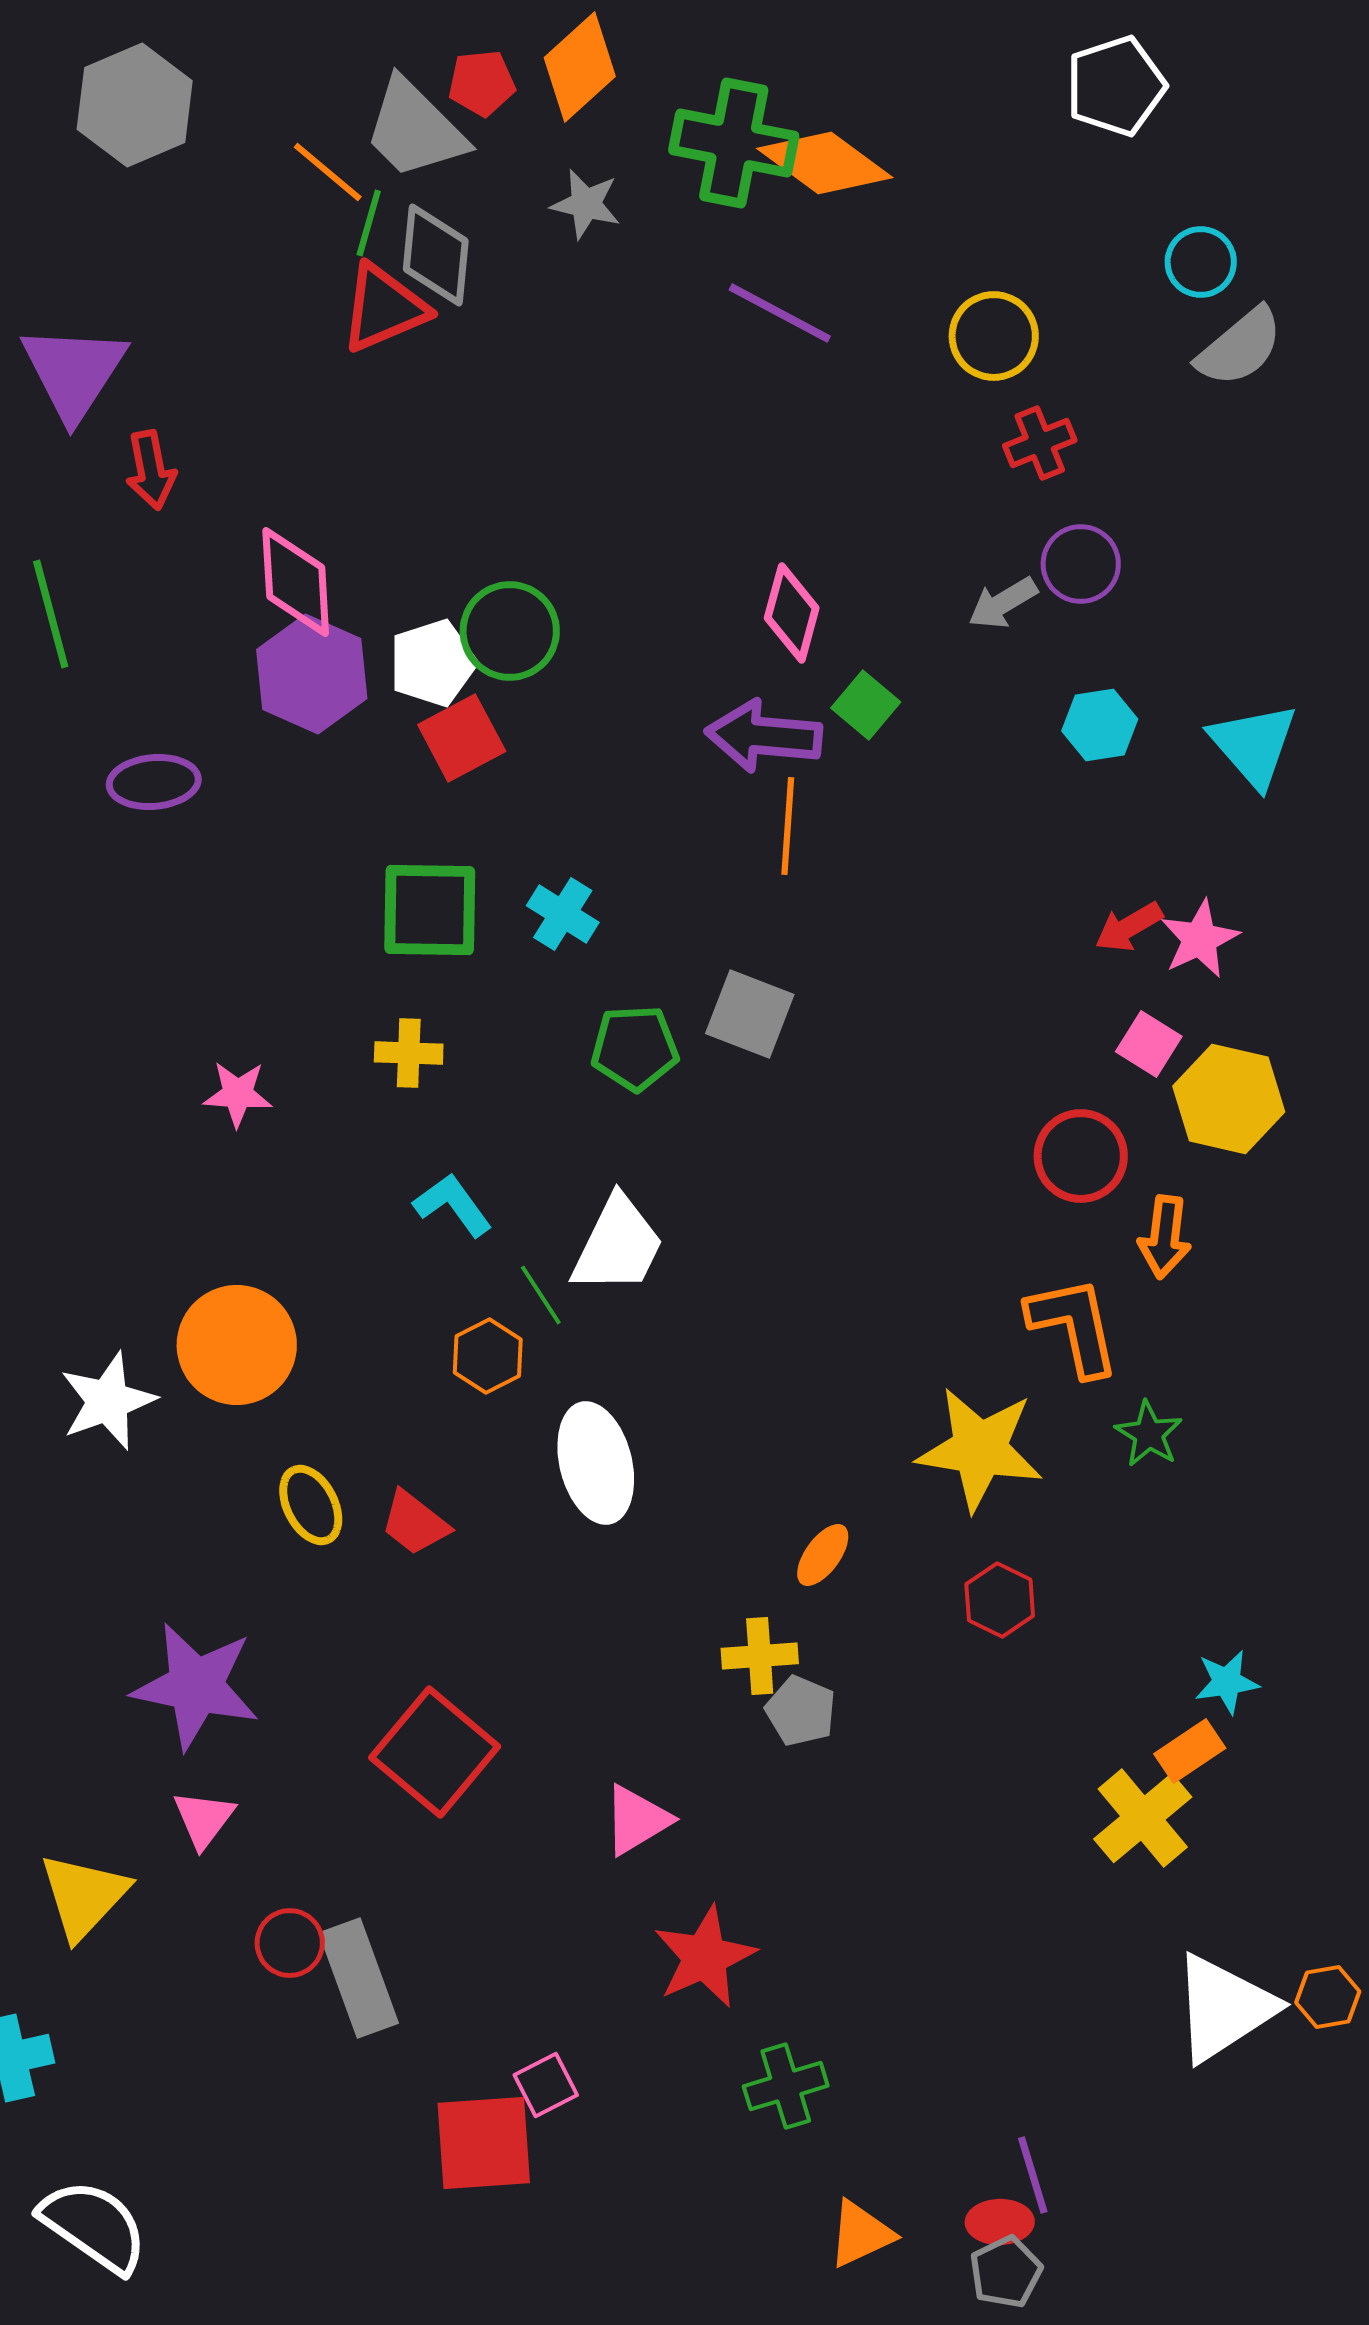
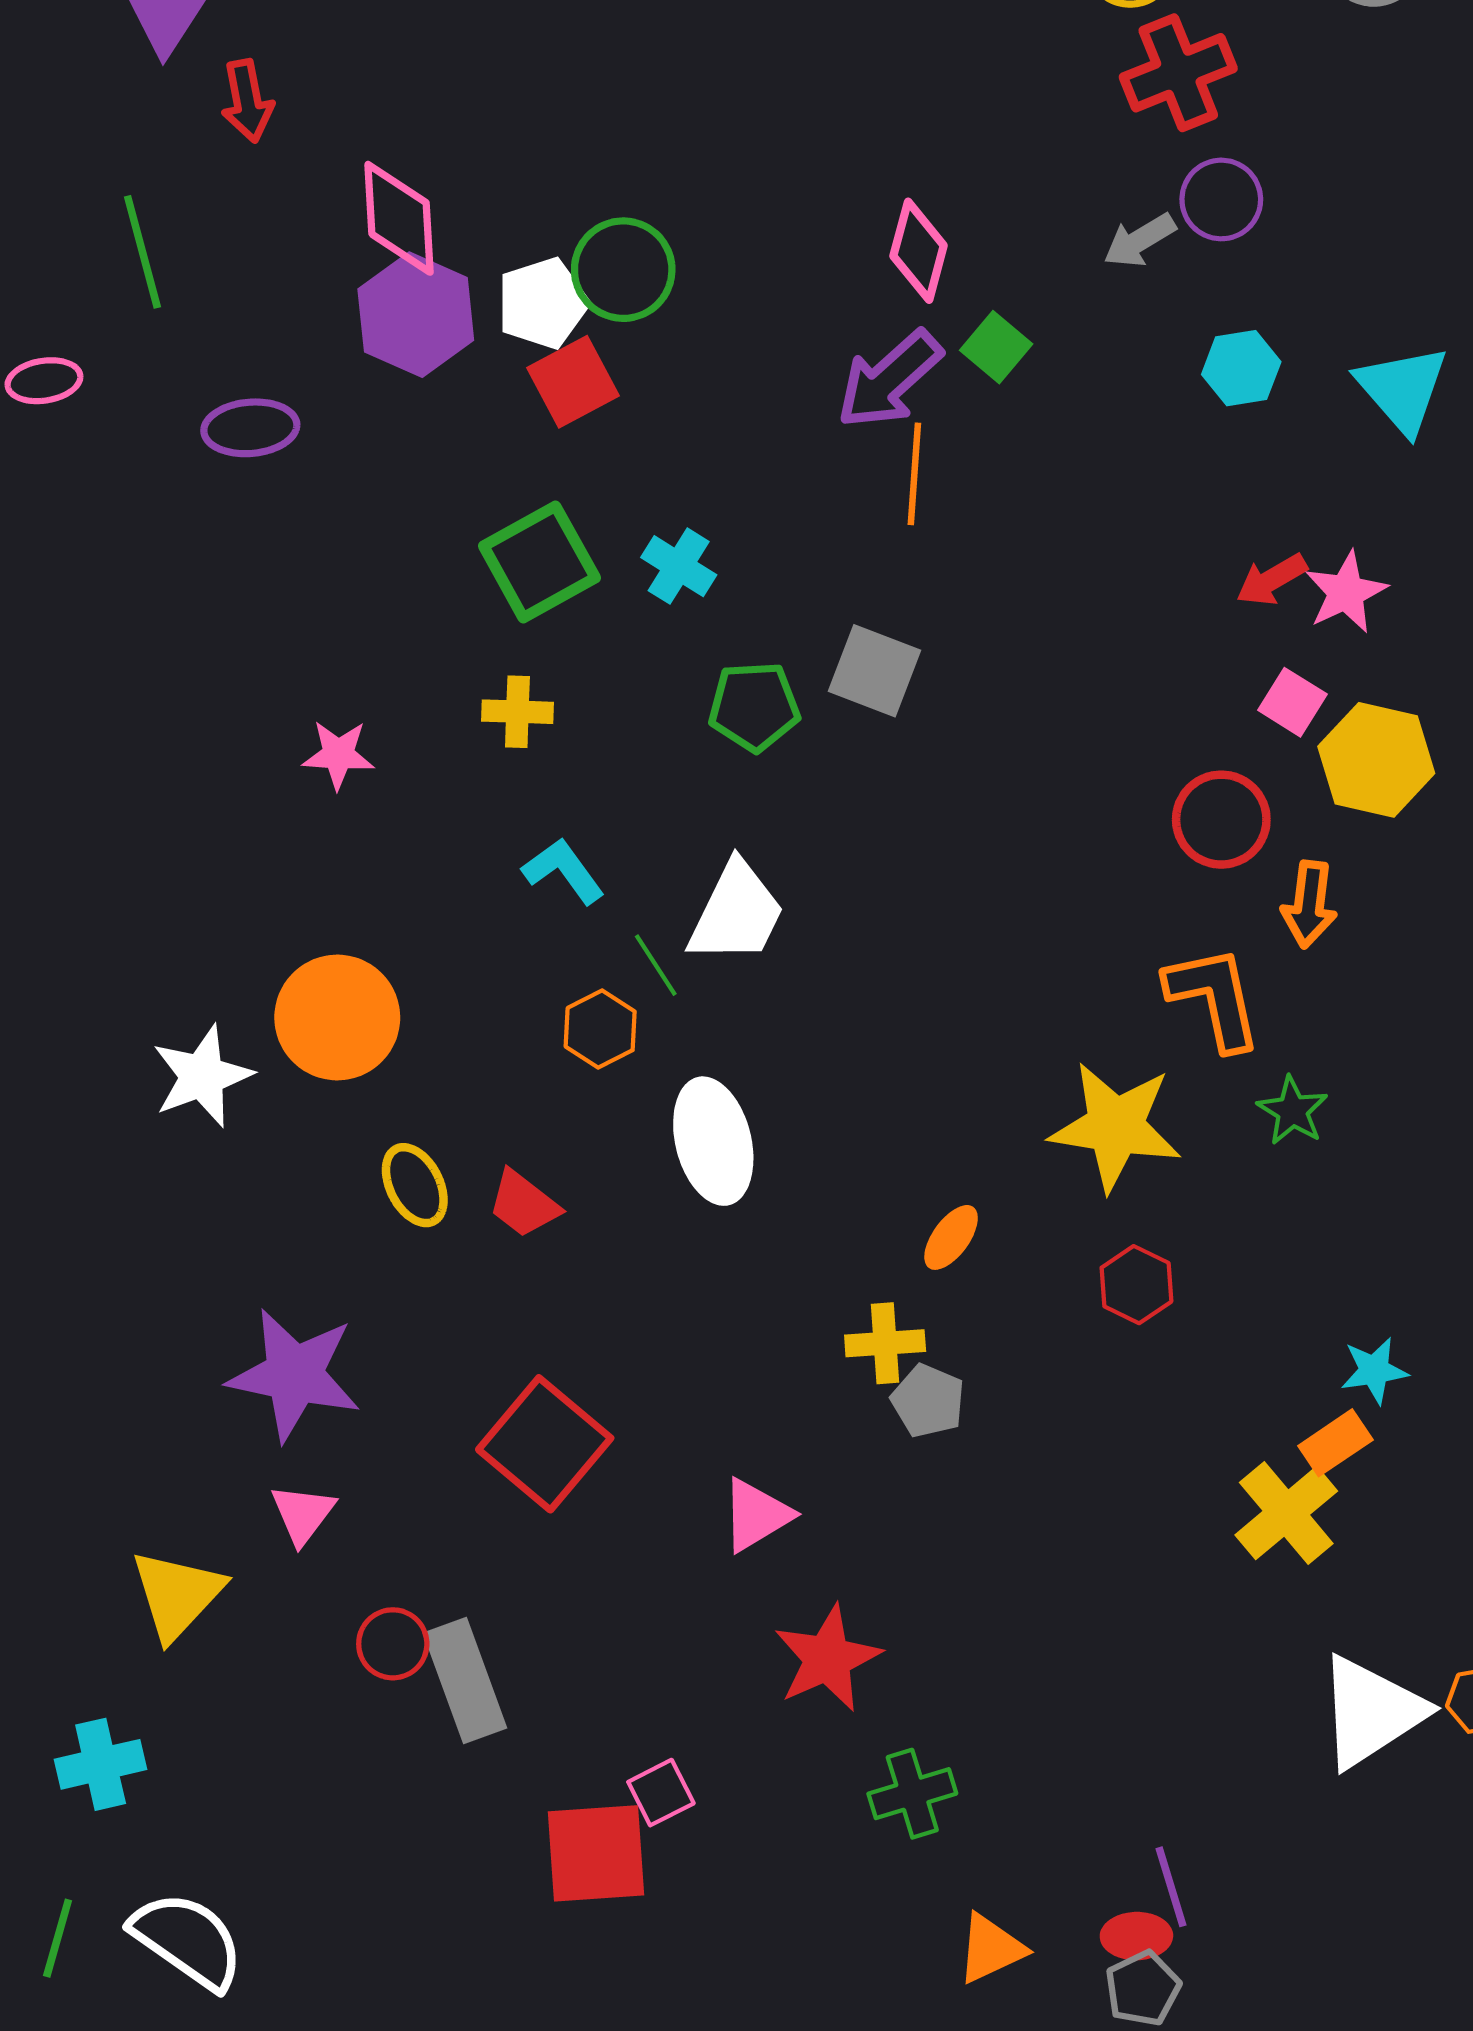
red cross: (1040, 443) -> (1178, 73), size x1.5
purple arrow: (764, 736) -> (889, 380), turned -47
green square: (430, 910) -> (539, 562), turned -30

